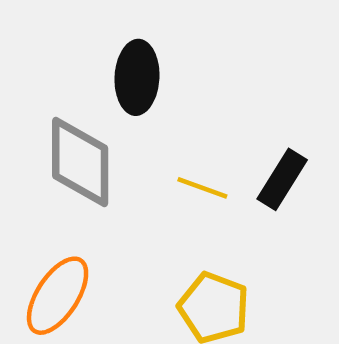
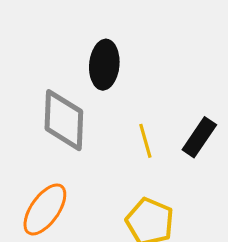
yellow line: (202, 188) -> (145, 141), turned 52

